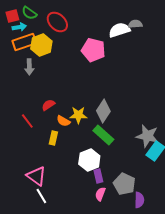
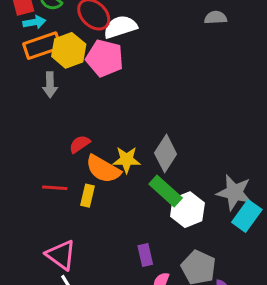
white semicircle: (119, 30) -> (120, 27), moved
pink pentagon: (93, 50) -> (105, 58), moved
red line: (27, 121) -> (55, 188), moved, turned -49
orange semicircle: (63, 121) -> (103, 169), size x1.6
white hexagon: (89, 160) -> (187, 210), moved
purple rectangle: (98, 176) -> (145, 255), moved

